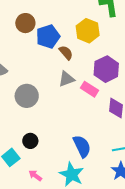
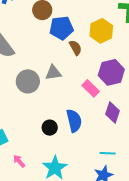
gray triangle: (66, 79) -> (53, 73), moved
black circle: (30, 141) -> (50, 128), moved
blue semicircle: (82, 146) -> (74, 121), moved

